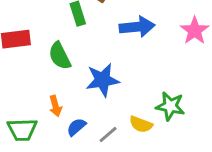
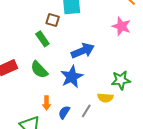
blue arrow: (137, 27) -> (83, 51), moved
orange arrow: (55, 106) -> (47, 103), turned 32

